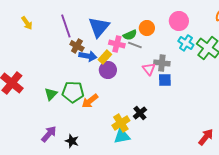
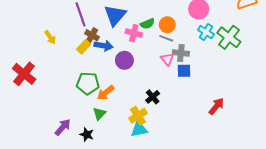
yellow arrow: (27, 23) -> (50, 37), moved
orange circle: (147, 28) -> (167, 25), moved
gray line: (135, 45) -> (166, 38), moved
yellow rectangle: (105, 57) -> (84, 47), moved
green triangle: (51, 94) -> (99, 114), moved
black cross: (140, 113) -> (153, 97), moved
red arrow: (206, 137) -> (216, 106), moved

